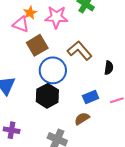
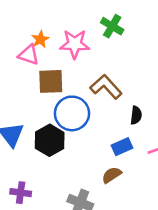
brown square: (37, 45) -> (51, 81), turned 30
black semicircle: (109, 68) -> (136, 115), moved
black hexagon: (47, 96) -> (50, 140), moved

